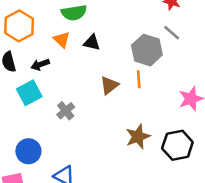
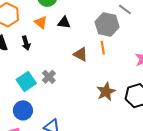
black arrow: (40, 65) -> (26, 43), turned -80
brown triangle: (109, 85) -> (81, 54), turned -49
cyan square: (29, 93) -> (26, 82), moved

